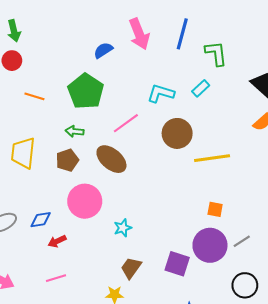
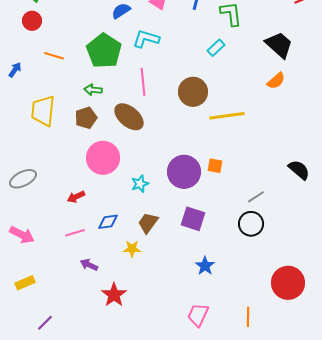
cyan L-shape: (161, 93) -> (146, 39), moved
pink line: (126, 123) -> (143, 82), turned -60
orange square: (215, 209) -> (215, 166), moved
blue diamond: (41, 220) -> (108, 222), moved
purple circle: (210, 245) -> (184, 172), moved
black circle: (245, 285) -> (251, 224), moved

